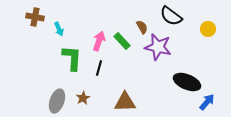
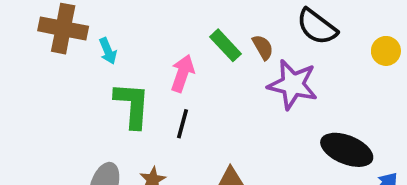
brown cross: (35, 17) -> (63, 29), size x1.4
green rectangle: (122, 41) -> (225, 45), moved

